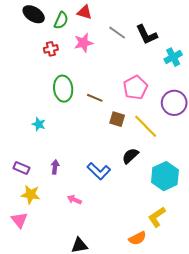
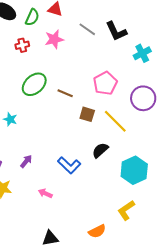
green ellipse: (63, 89) -> (34, 84), turned 55
purple arrow: (55, 167) -> (26, 161), turned 32
orange semicircle: (137, 238) -> (97, 231), moved

